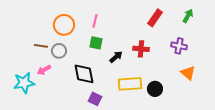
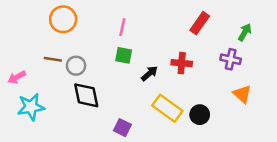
green arrow: (188, 16) -> (245, 32), moved
orange circle: (64, 25) -> (63, 19), moved
pink arrow: (44, 70) -> (17, 77), moved
black diamond: (84, 74) -> (86, 95), moved
yellow rectangle: (130, 84) -> (167, 108), turned 40

